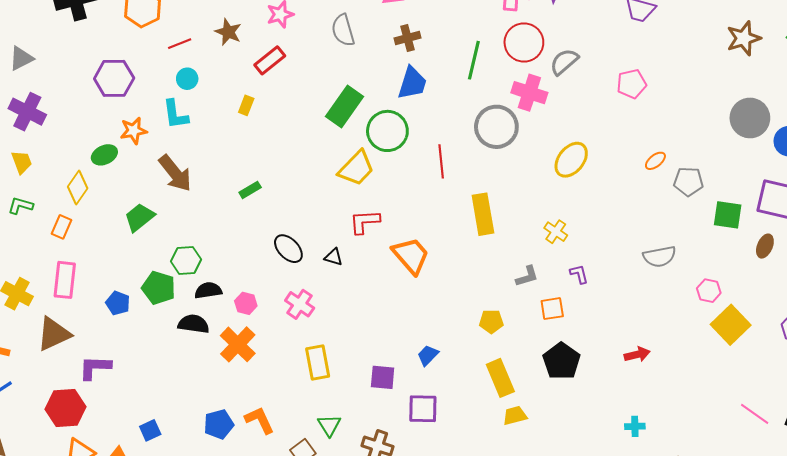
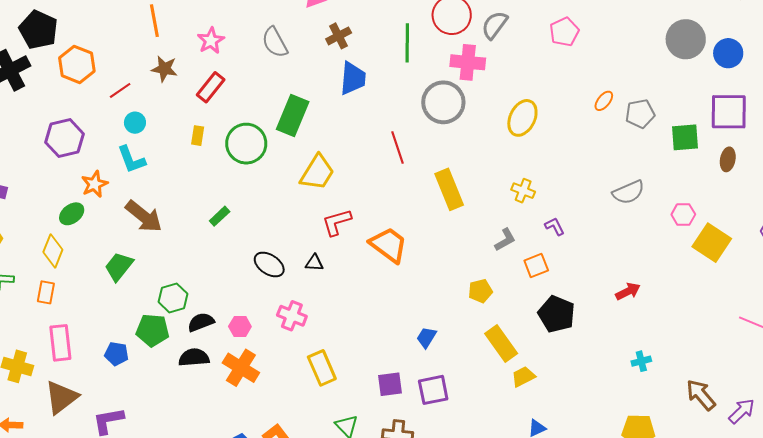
green circle: (387, 131) -> (246, 144), moved
purple square: (383, 377) -> (390, 384), moved

